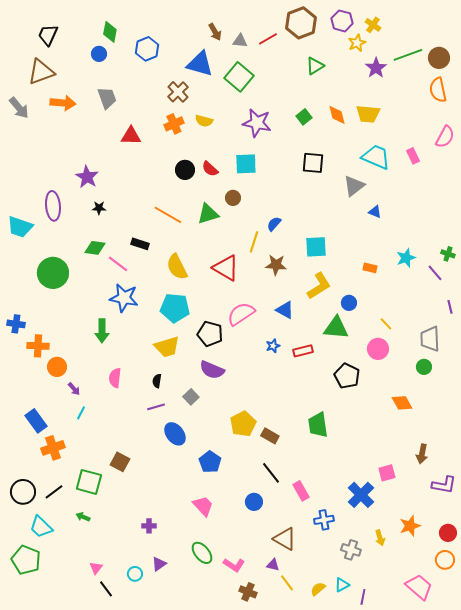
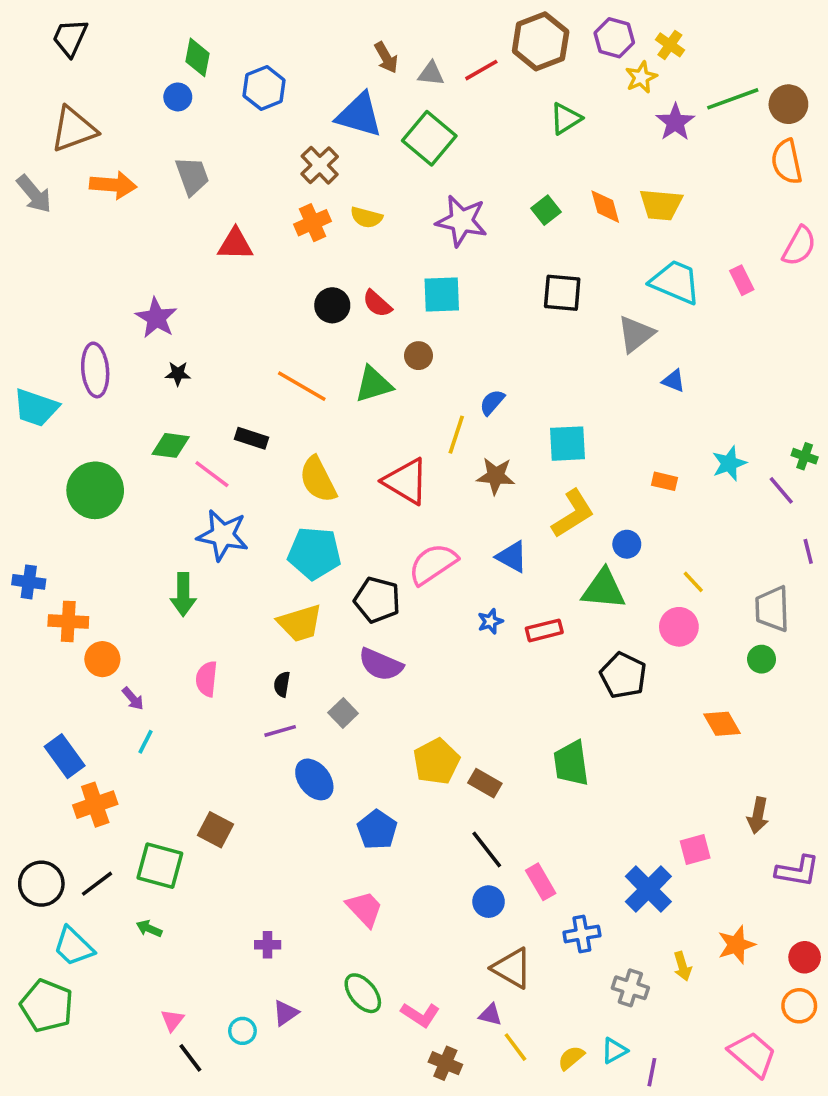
black trapezoid: (48, 35) -> (70, 38), moved
blue circle: (254, 502) -> (489, 902), moved

